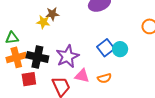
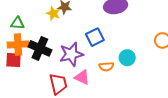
blue square: (106, 48) -> (95, 37), moved
orange semicircle: (104, 78) -> (106, 67), moved
red square: (29, 79) -> (14, 60), moved

